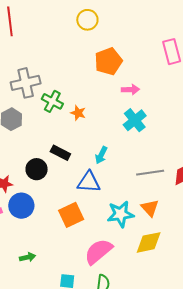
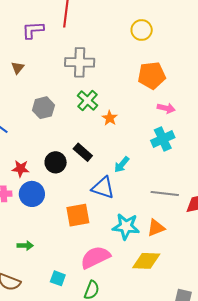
gray cross: (26, 83) -> (80, 62), moved
orange triangle: (150, 208) -> (156, 228), turned 36

